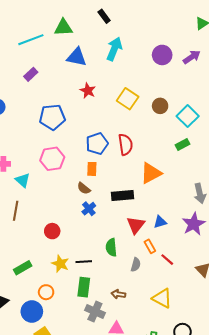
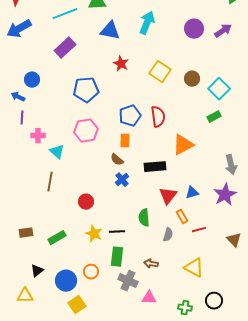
purple rectangle: (31, 74) -> (65, 48), size x1.5
red line: (167, 260) -> (199, 230), turned -56
orange circle: (46, 292) -> (91, 272), moved

